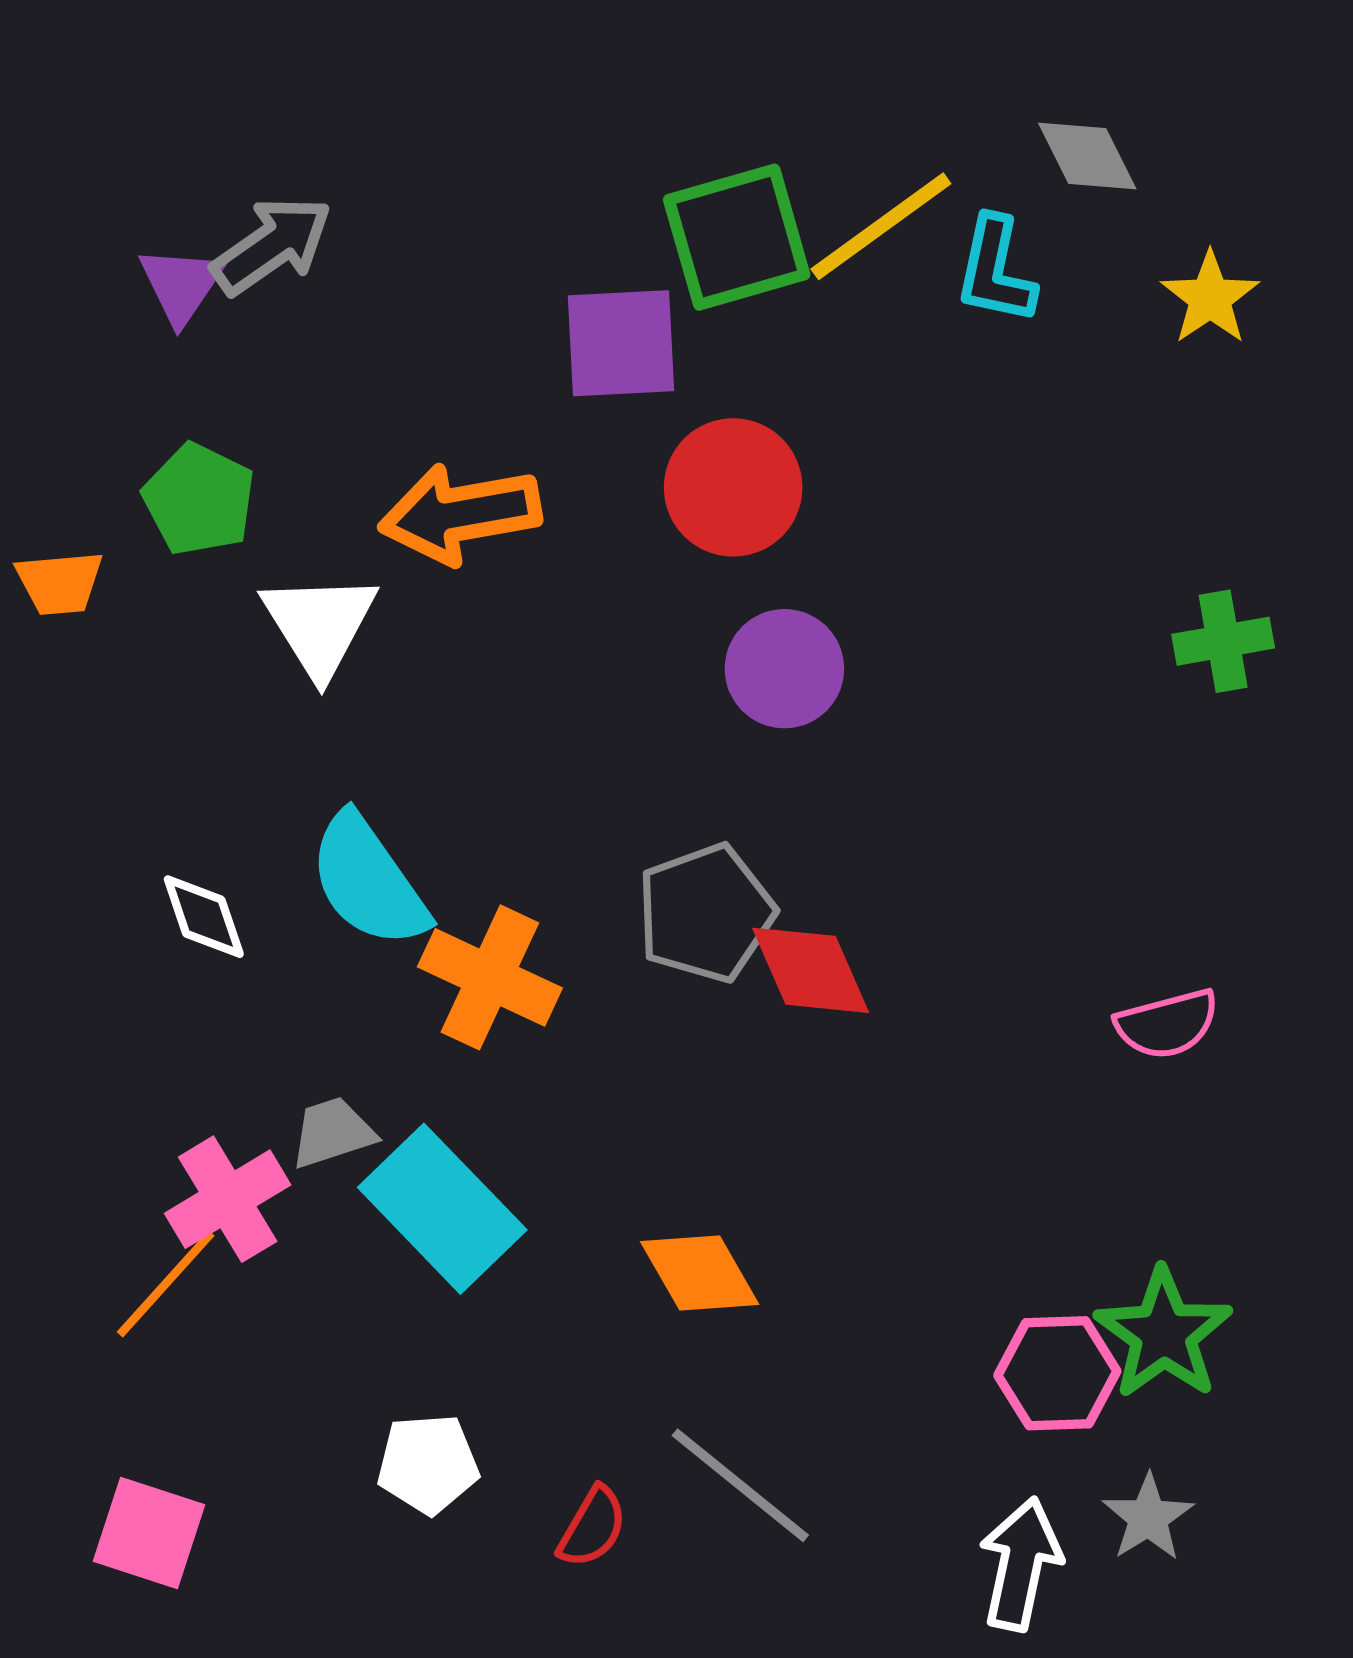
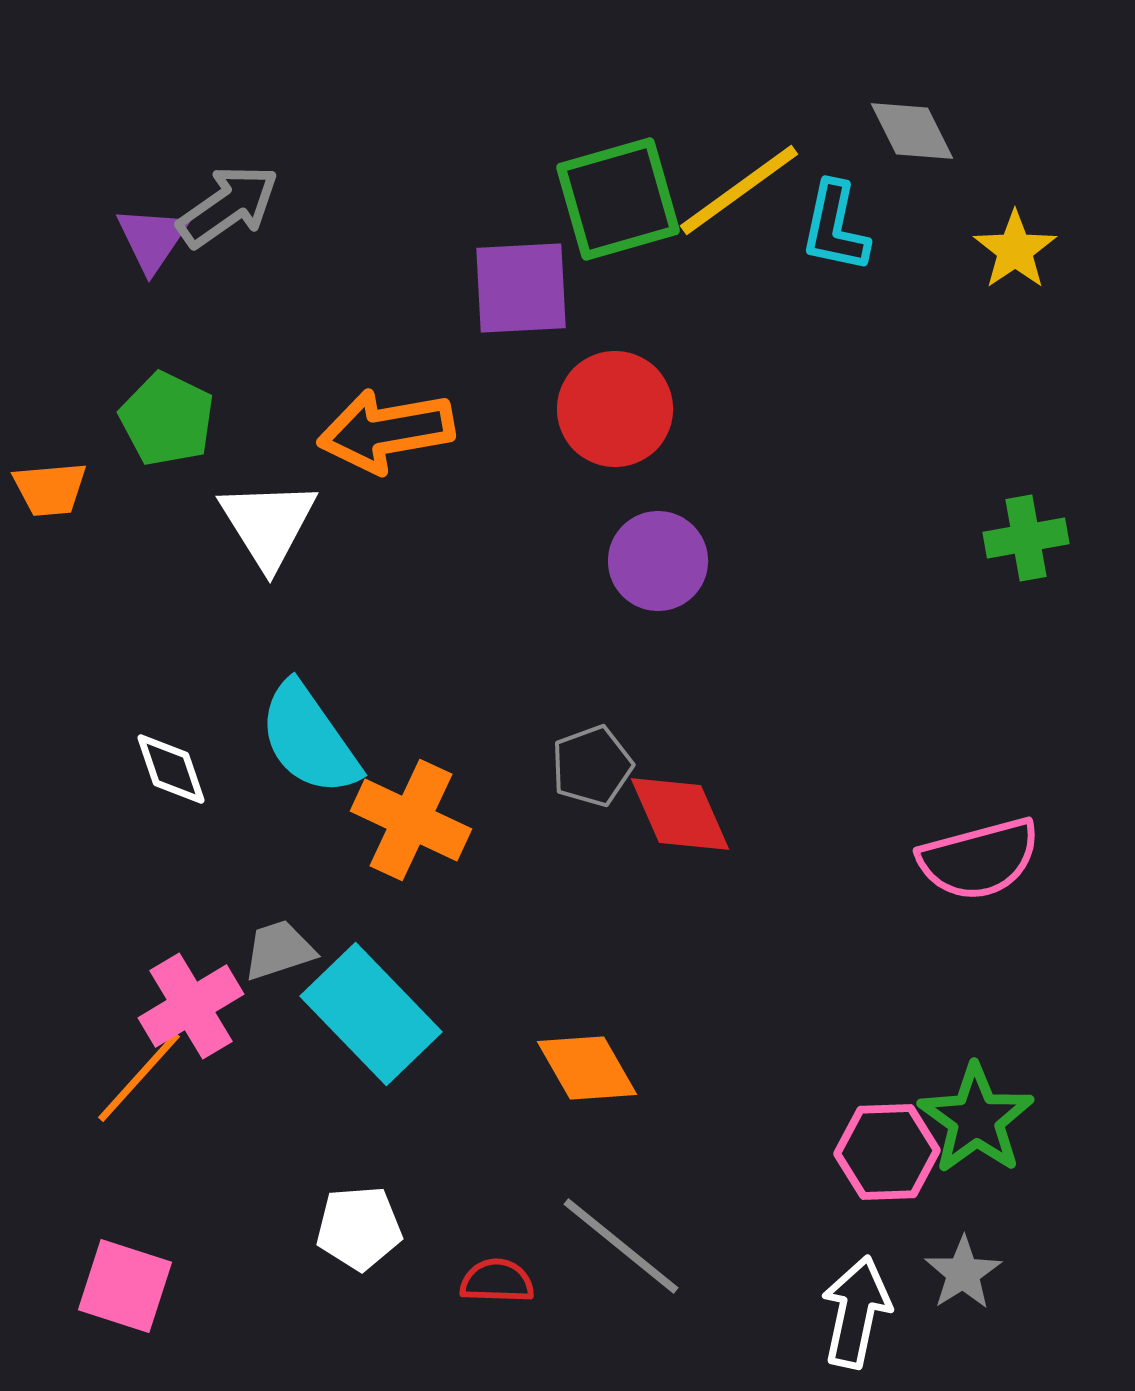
gray pentagon: (706, 913) -> (592, 766), size x0.7
pink semicircle: (1167, 1024) -> (979, 859), size x1.4
red semicircle: (592, 1527) -> (497, 1281), turned -118

